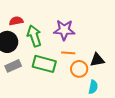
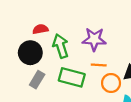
gray rectangle: (13, 66) -> (37, 80), turned -35

